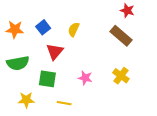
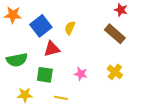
blue square: (43, 27) -> (41, 26), size x1.5
orange star: (15, 29) -> (13, 15), moved
red triangle: (55, 52) -> (52, 49), turned 36

